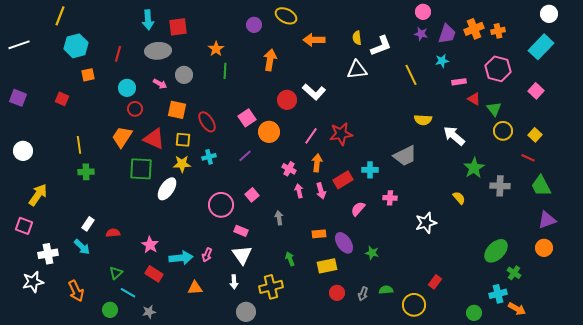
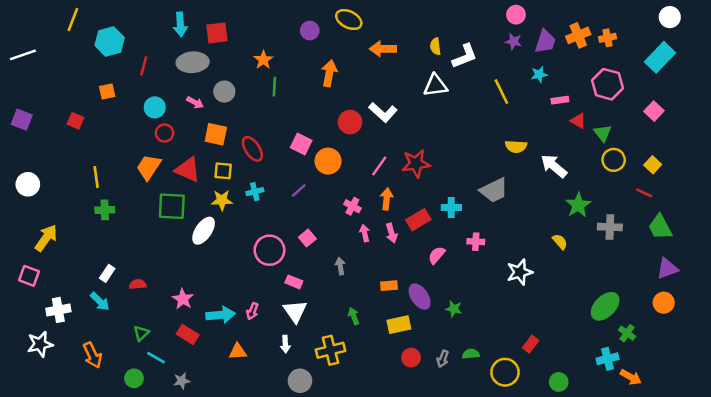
cyan hexagon: (76, 46) -> (110, 41), moved
pink square: (247, 118) -> (301, 144), turned -30
green circle: (474, 313) -> (559, 382), moved

